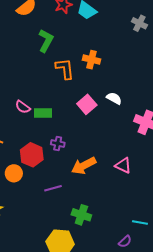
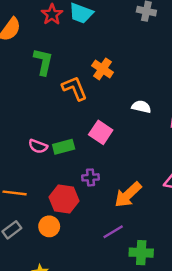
orange cross: (91, 60) -> (103, 69), turned 36
pink square: (87, 104) -> (101, 132), moved
purple line: (53, 188) -> (113, 232), moved

